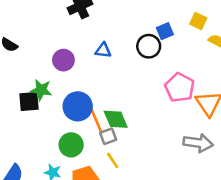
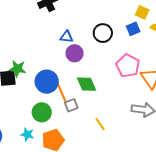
blue square: (165, 31) -> (133, 29), moved
purple circle: (63, 60) -> (74, 53), moved
green diamond: (116, 119) -> (87, 84), moved
yellow line: (113, 160) -> (100, 124), moved

